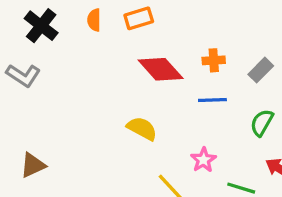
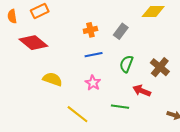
red diamond: (161, 69) -> (33, 43), moved
pink star: (203, 160) -> (93, 83), moved

